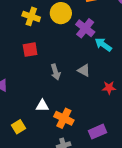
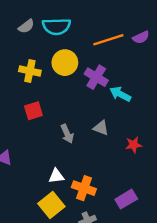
yellow square: (18, 127) -> (51, 205), moved, size x1.5

